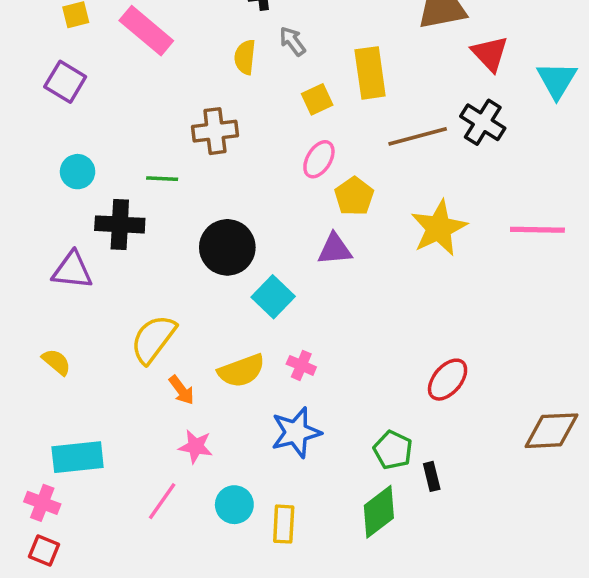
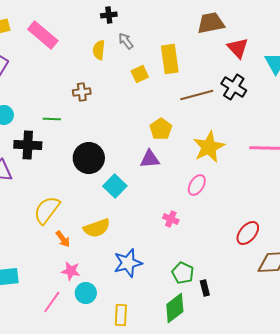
brown cross: (215, 131) -> (82, 92), size x0.7
pink ellipse: (319, 159) -> (197, 185), moved
pink cross: (301, 365) -> (171, 219), moved
red ellipse: (448, 380) -> (248, 233), moved
cyan circle: (234, 505) -> (86, 293), moved

